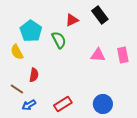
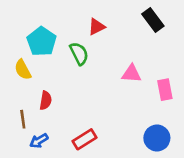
black rectangle: (100, 15) -> (153, 20), moved
pink rectangle: (123, 55) -> (165, 90), moved
brown line: (17, 89) -> (23, 119), turned 48
blue circle: (103, 104) -> (157, 138), moved

